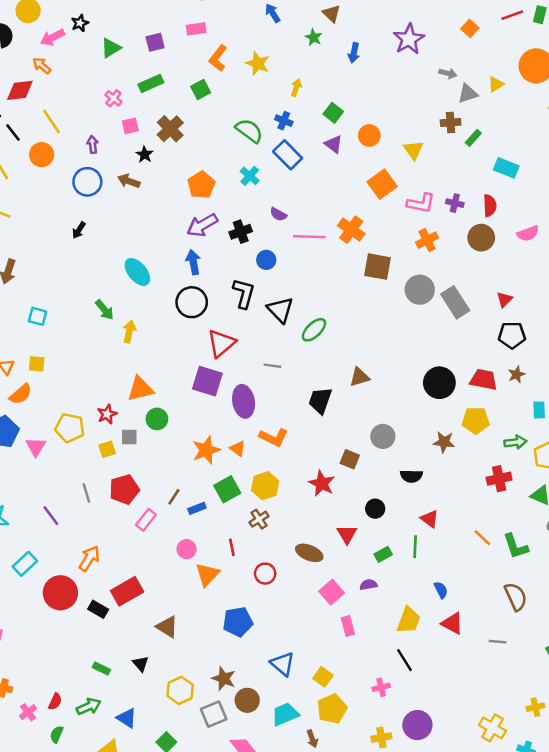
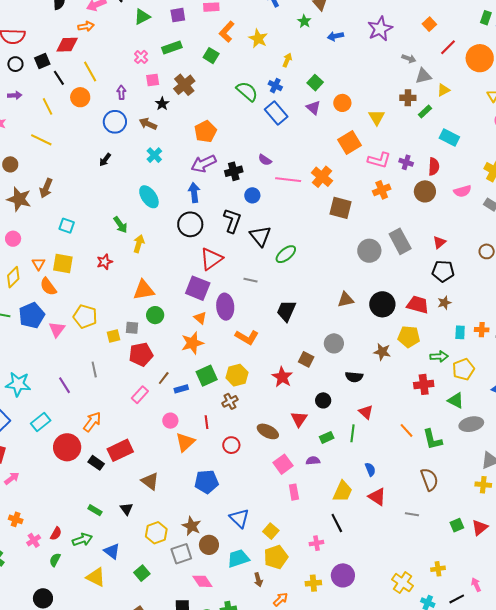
red line: (512, 15) -> (448, 47), moved, turned -30
blue arrow: (354, 53) -> (335, 36), turned 63
orange arrow: (42, 66) -> (86, 26), turned 126
yellow triangle: (496, 84) -> (443, 90), moved
green square: (201, 90) -> (211, 56), turned -35
cyan cross: (250, 176) -> (154, 155), moved
gray circle: (420, 290) -> (369, 251), moved
yellow square: (37, 364) -> (63, 264), size x1.5
brown triangle: (360, 377) -> (346, 300), moved
orange semicircle: (21, 394) -> (48, 287), turned 90
red star: (107, 414) -> (105, 262), moved
orange triangle: (238, 449) -> (200, 318), moved
red pentagon: (124, 489) -> (141, 354), moved

